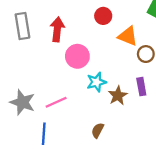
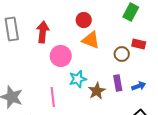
orange triangle: (128, 36) -> (91, 40), moved
pink line: (56, 102) -> (53, 97), moved, turned -72

